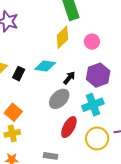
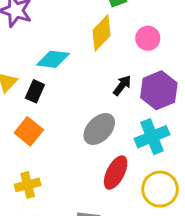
cyan diamond: (45, 66) -> (53, 59), moved
black arrow: (69, 78) -> (122, 85), moved
orange square: (13, 112) -> (29, 131), moved

